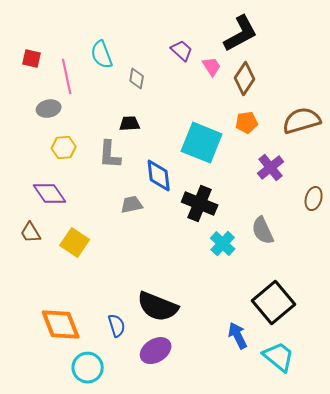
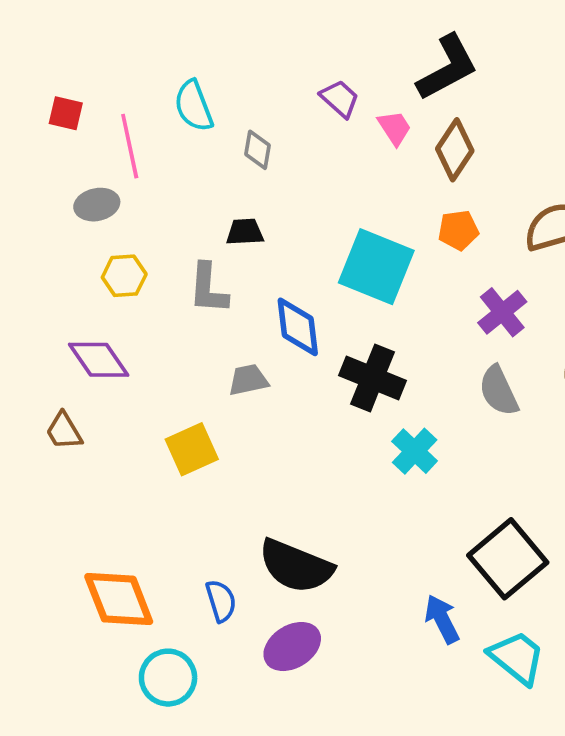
gray semicircle: (263, 231) -> (499, 391), moved
yellow square: (75, 243) -> (192, 449), moved, turned 32

